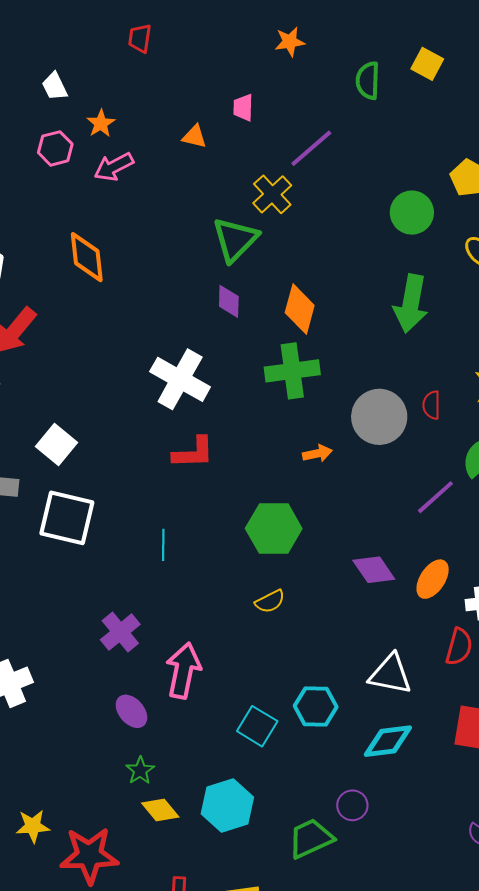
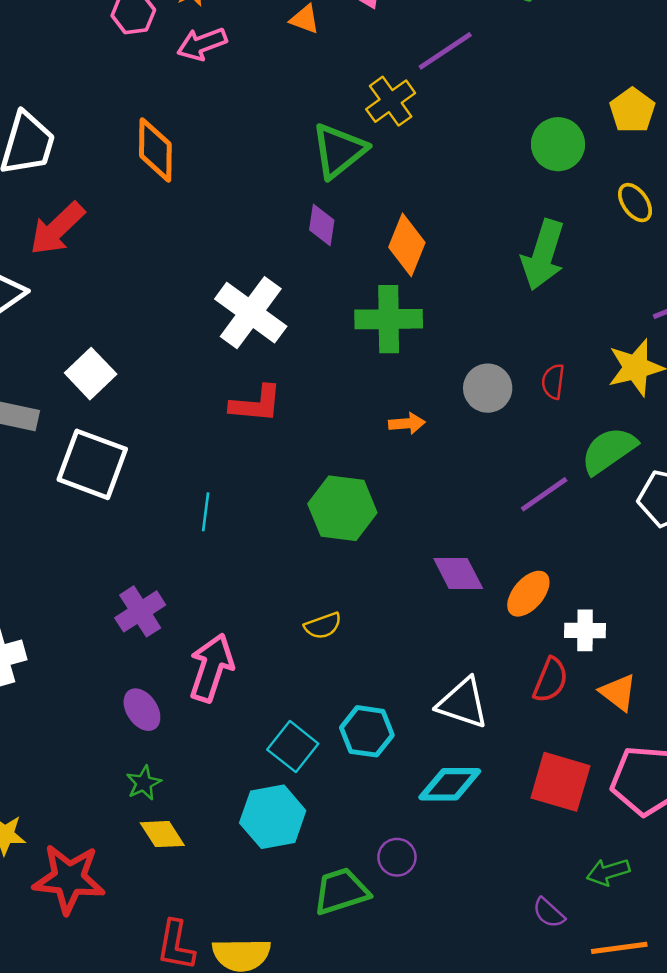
gray circle: (379, 417) -> (488, 388), size x0.7
yellow semicircle: (270, 601) -> (323, 626), moved
cyan hexagon: (227, 805) -> (273, 817), moved

